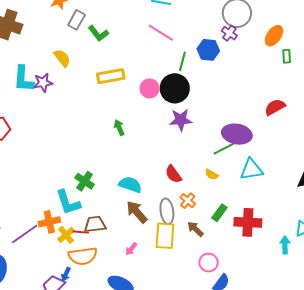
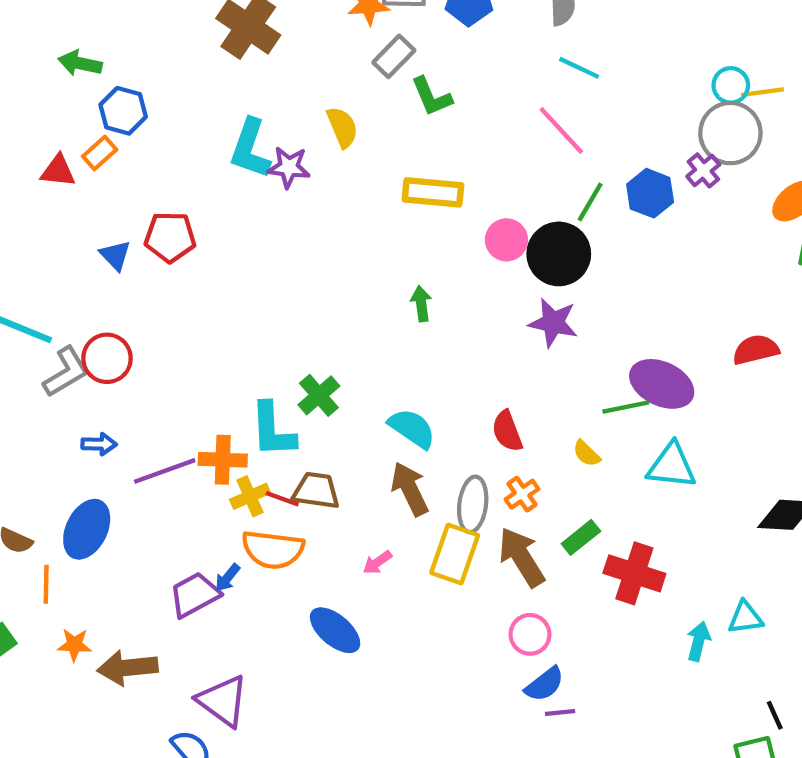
brown arrow: (195, 229) -> (522, 557), size x1.6

